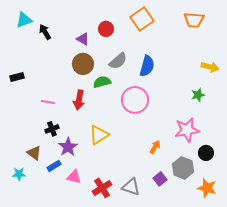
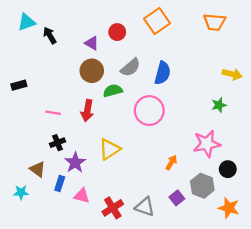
blue rectangle: (54, 166) -> (60, 184), turned -40

